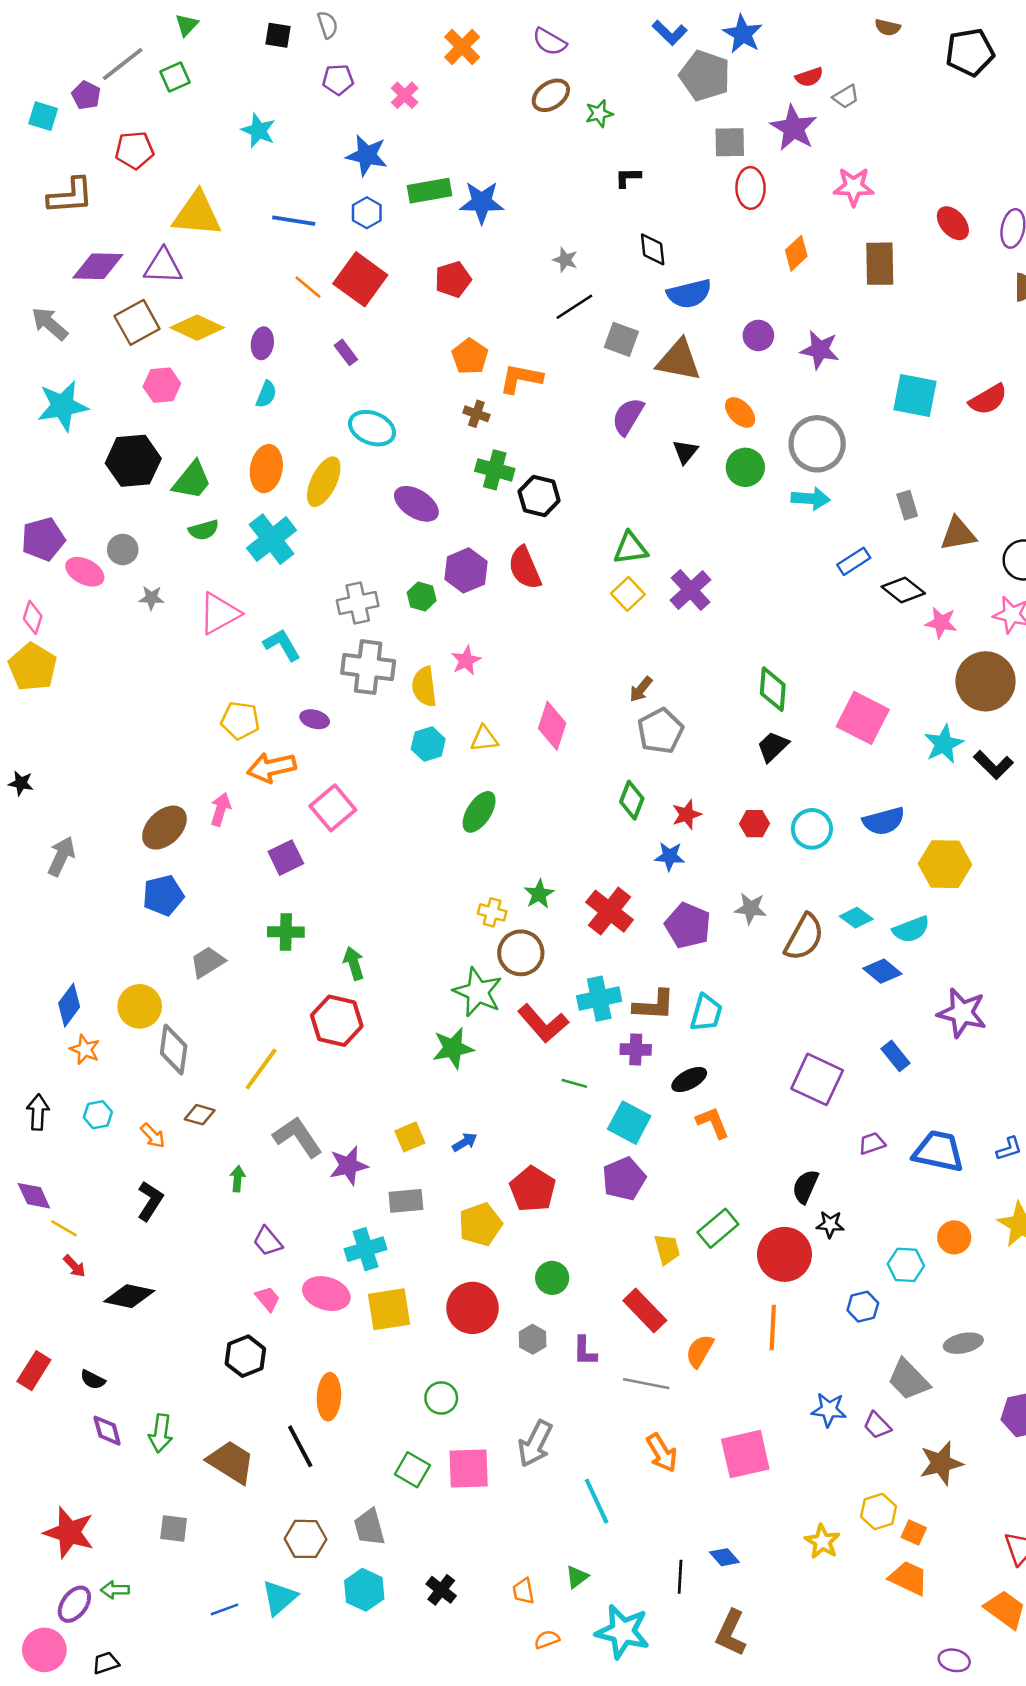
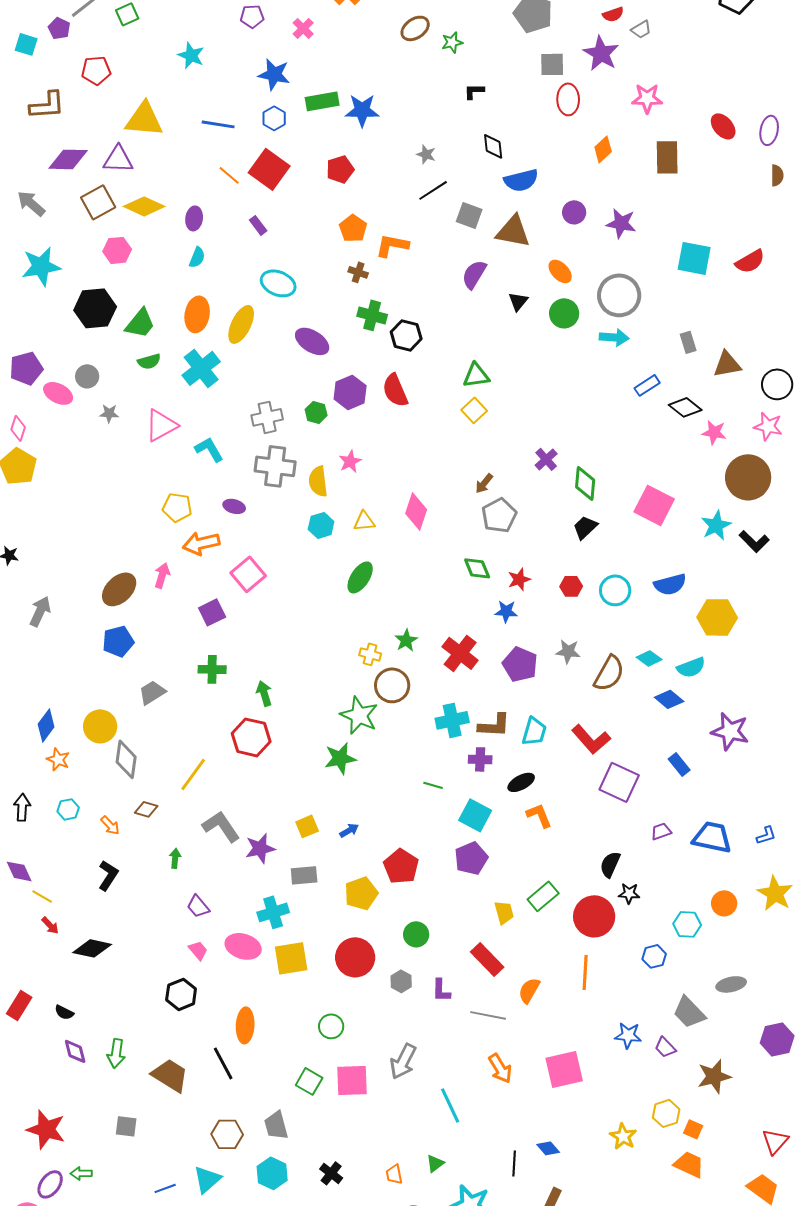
purple cross: (691, 590) -> (546, 459), moved, size x0.7
green diamond: (632, 800) -> (477, 568), turned -44
red L-shape: (543, 1023) -> (591, 739), moved

